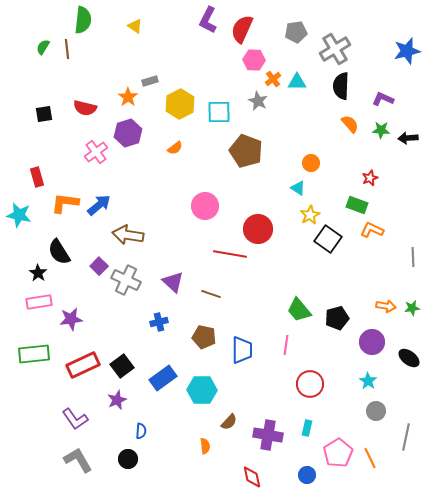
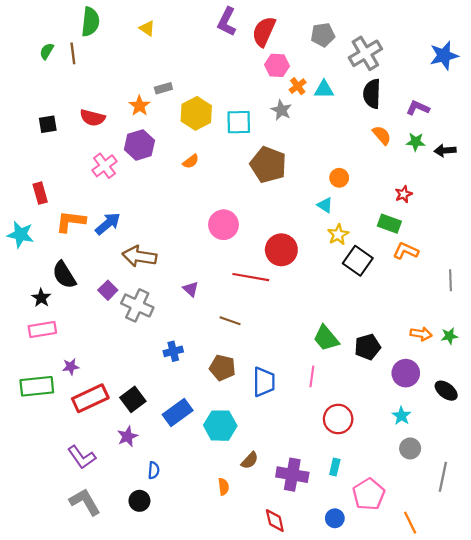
purple triangle: (173, 282) -> (191, 289), moved, size x0.7
purple star: (71, 319) -> (71, 367), moved, size x0.7
orange line: (370, 458) -> (410, 523), moved

